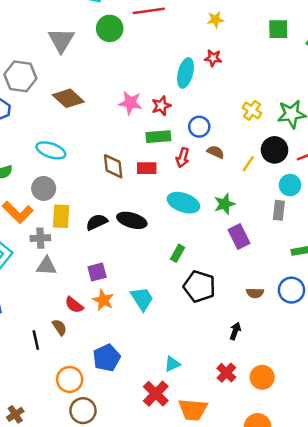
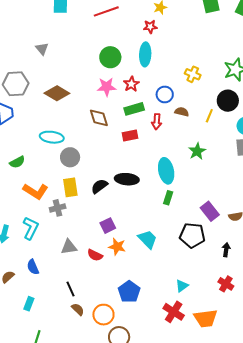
green circle: (110, 28) -> (110, 57), moved
gray triangle: (61, 40) -> (42, 49), size x0.6
red star: (213, 58) -> (150, 27), moved
yellow cross: (252, 110) -> (193, 74), moved
brown diamond: (113, 166) -> (99, 118), moved
gray circle: (44, 188) -> (70, 157), moved
cyan ellipse: (183, 203) -> (166, 171), moved, turned 70
purple rectangle: (239, 237) -> (210, 211), moved
gray triangle: (46, 266) -> (69, 247), moved
black pentagon: (199, 287) -> (192, 235), moved
brown semicircle: (59, 327) -> (78, 309), moved

